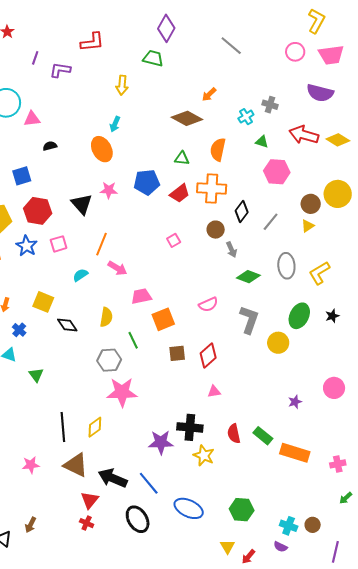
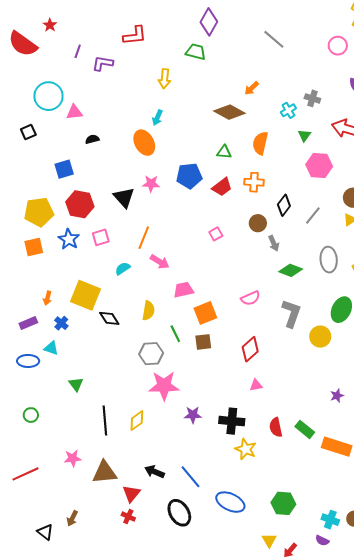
green triangle: (262, 142) -> (304, 135), turned 48
orange cross: (212, 188) -> (254, 182), size x0.7
yellow square: (43, 302) -> (85, 295), size x1.4
brown square: (177, 353) -> (203, 342), moved
green triangle: (36, 375) -> (76, 384), moved
purple star: (161, 442) -> (193, 415), moved, size x0.7
brown triangle: (76, 465) -> (105, 472), moved, turned -32
black arrow: (113, 478) -> (155, 472), size x0.7

